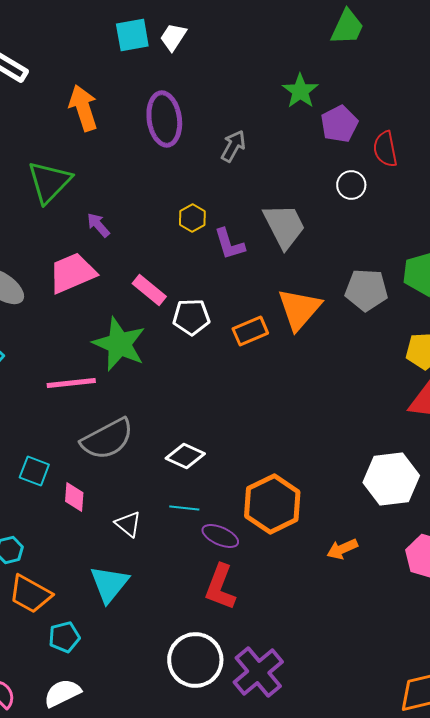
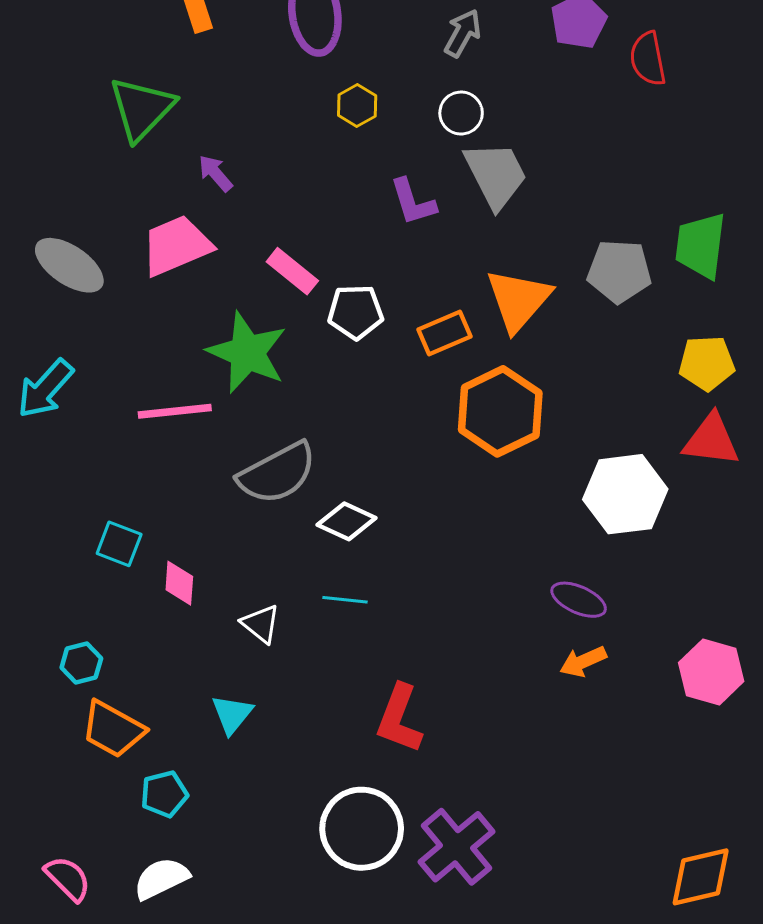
gray arrow: (233, 146) -> (463, 33), moved
white circle: (351, 185) -> (461, 113), moved
yellow hexagon: (192, 218) -> (357, 105), moved
gray semicircle: (107, 439) -> (277, 473), moved
white hexagon: (391, 479) -> (625, 494), moved
orange hexagon: (272, 504) -> (500, 411), moved
purple ellipse: (220, 536) -> (579, 600), moved
cyan triangle: (109, 584) -> (232, 714), size x0.7

